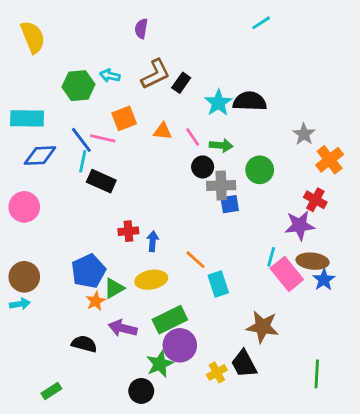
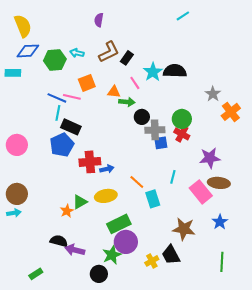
cyan rectangle: (27, 118) -> (13, 73), moved, size x0.7
pink line: (193, 137) -> (135, 83), moved
blue line: (81, 140) -> (57, 98), turned -30
green arrow: (221, 146) -> (127, 102), moved
blue diamond: (40, 156) -> (28, 51), moved
red cross: (315, 200) -> (182, 134), moved
red cross: (128, 231) -> (90, 162), size x1.5
blue arrow: (153, 241) -> (107, 169), turned 72
cyan line: (271, 257) -> (173, 177), moved
blue pentagon: (88, 271) -> (62, 145), moved
blue star: (324, 280) -> (220, 222), moved
purple arrow: (123, 328) -> (75, 250), moved

